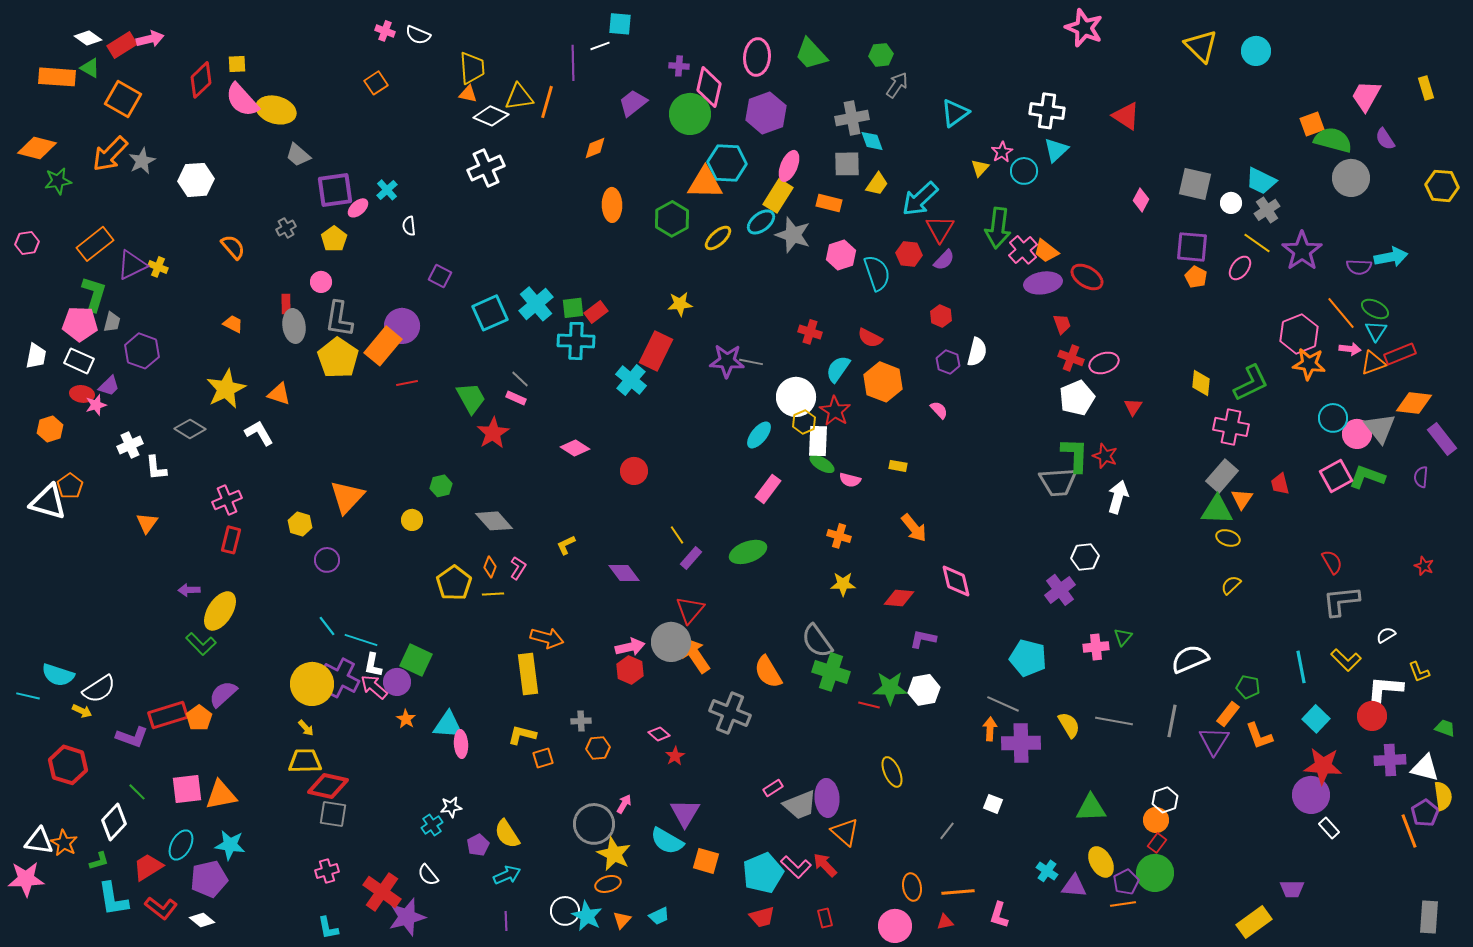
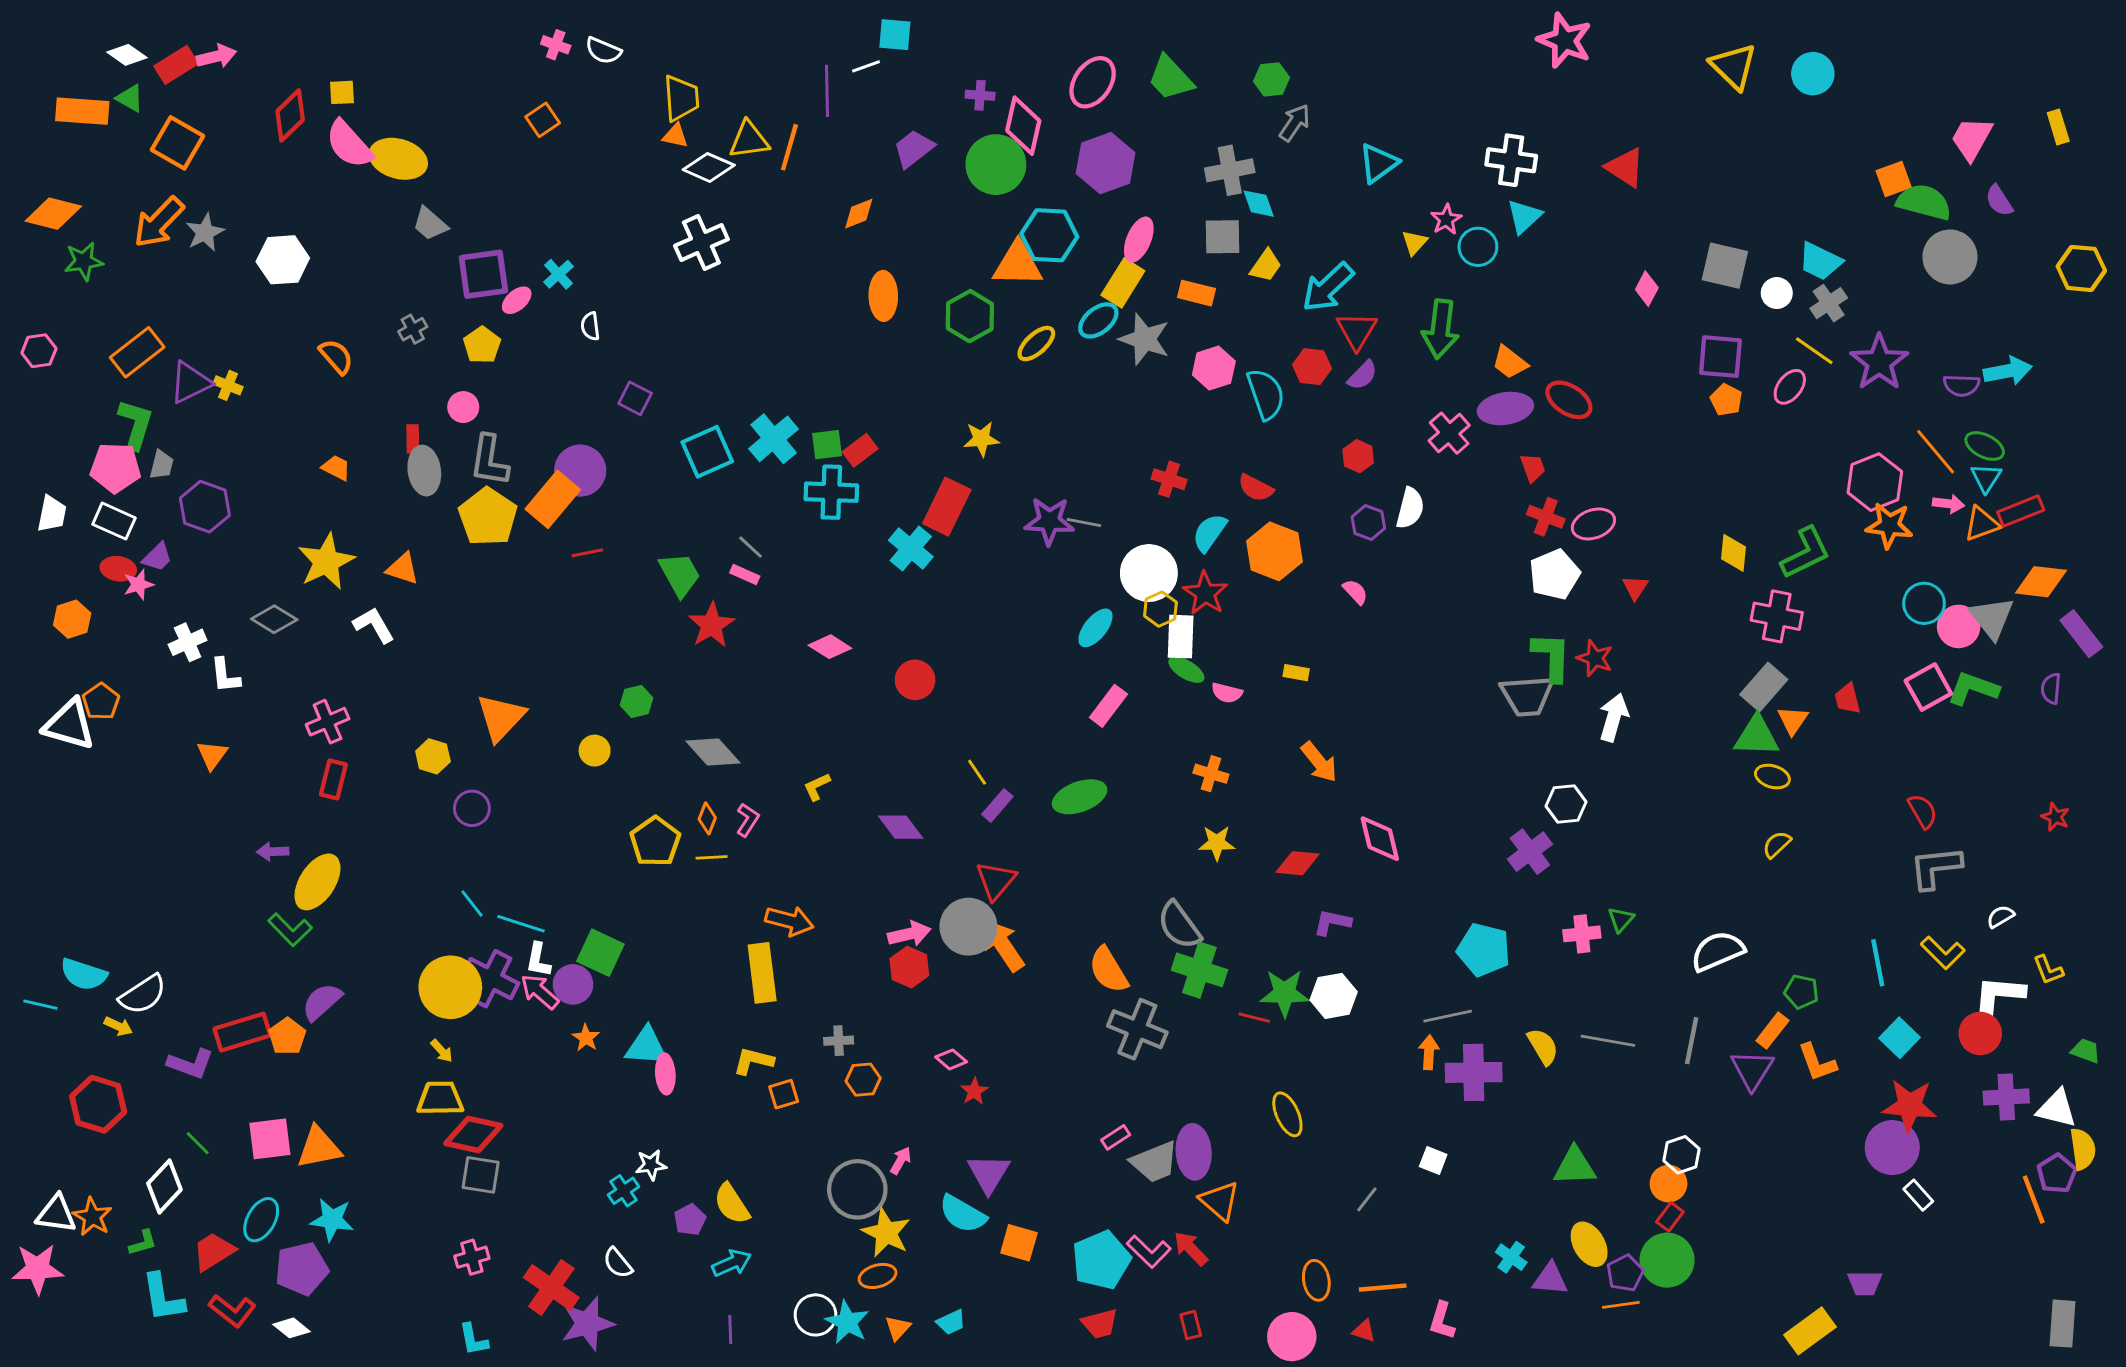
pink ellipse: (757, 57) -> (1093, 82), turned 30
pink cross: (1023, 250) -> (1449, 433), moved
gray line: (1003, 704) -> (1448, 1016), turned -36
gray cross: (730, 713) -> (1137, 1029), moved
red triangle: (945, 922) -> (1364, 1331), turned 30

